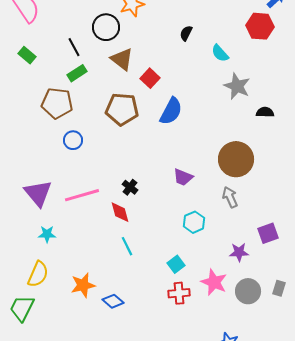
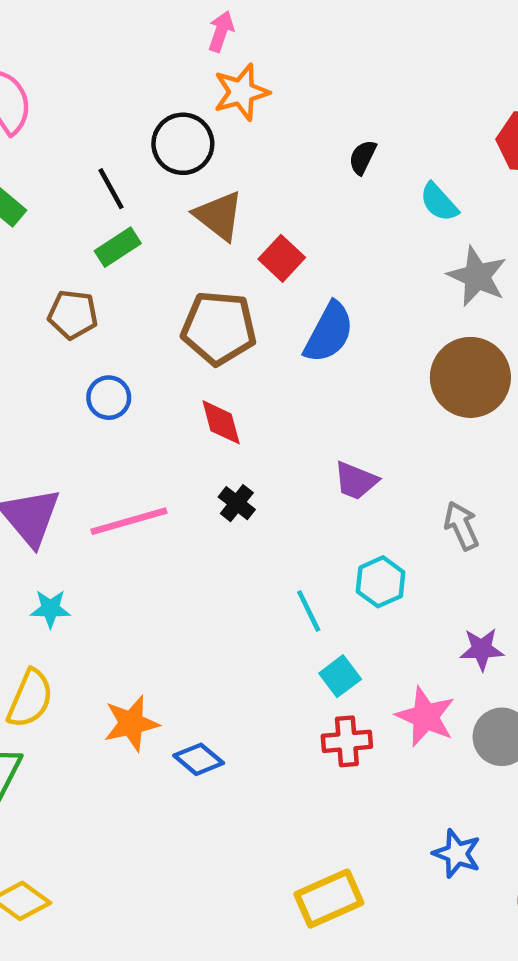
brown pentagon: (57, 103) -> (73, 314), size x0.7
brown circle: (236, 159) -> (470, 377), moved
red diamond: (120, 212) -> (221, 422), moved
cyan line: (127, 246) -> (309, 611), moved

